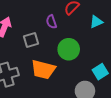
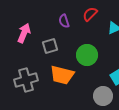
purple semicircle: (51, 22) -> (64, 21), moved

